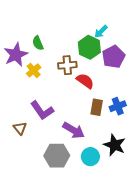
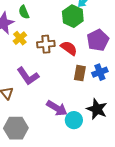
purple pentagon: (114, 57) -> (98, 40), moved
brown cross: (67, 65) -> (46, 44), moved
purple arrow: (74, 130) -> (57, 108), moved
gray hexagon: (57, 156) -> (16, 128), moved

